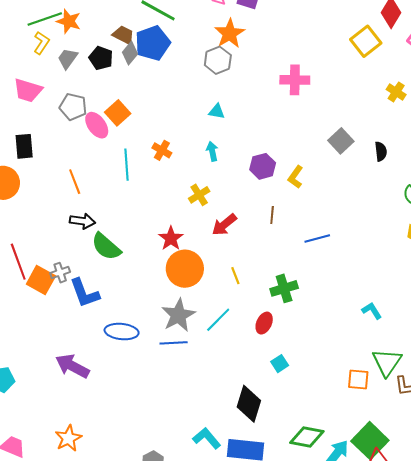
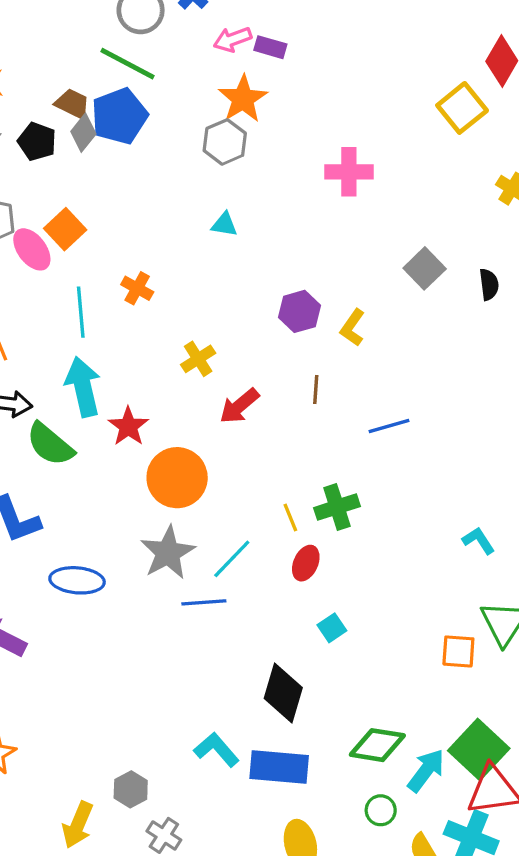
cyan arrow: (212, 151) -> (83, 387), moved, size x1.8
red star: (171, 238) -> (128, 426), moved
yellow line: (235, 276) -> (290, 517), moved
blue line: (174, 343) -> (204, 602), moved

